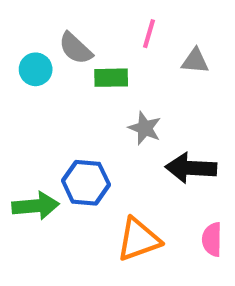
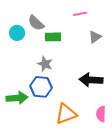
pink line: (149, 34) -> (80, 14), moved, turned 64
gray triangle: (195, 61) -> (95, 37), moved, turned -40
gray star: (145, 128) -> (45, 64), moved

